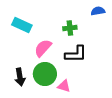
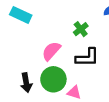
cyan rectangle: (22, 25) -> (21, 15), moved
green cross: (70, 28) -> (81, 29), turned -32

